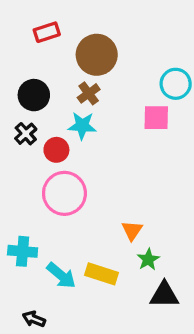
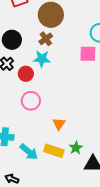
pink circle: (64, 193) -> (31, 101), size x0.7
orange triangle: (132, 230) -> (59, 124), moved
green star: (148, 259) -> (76, 148), moved

